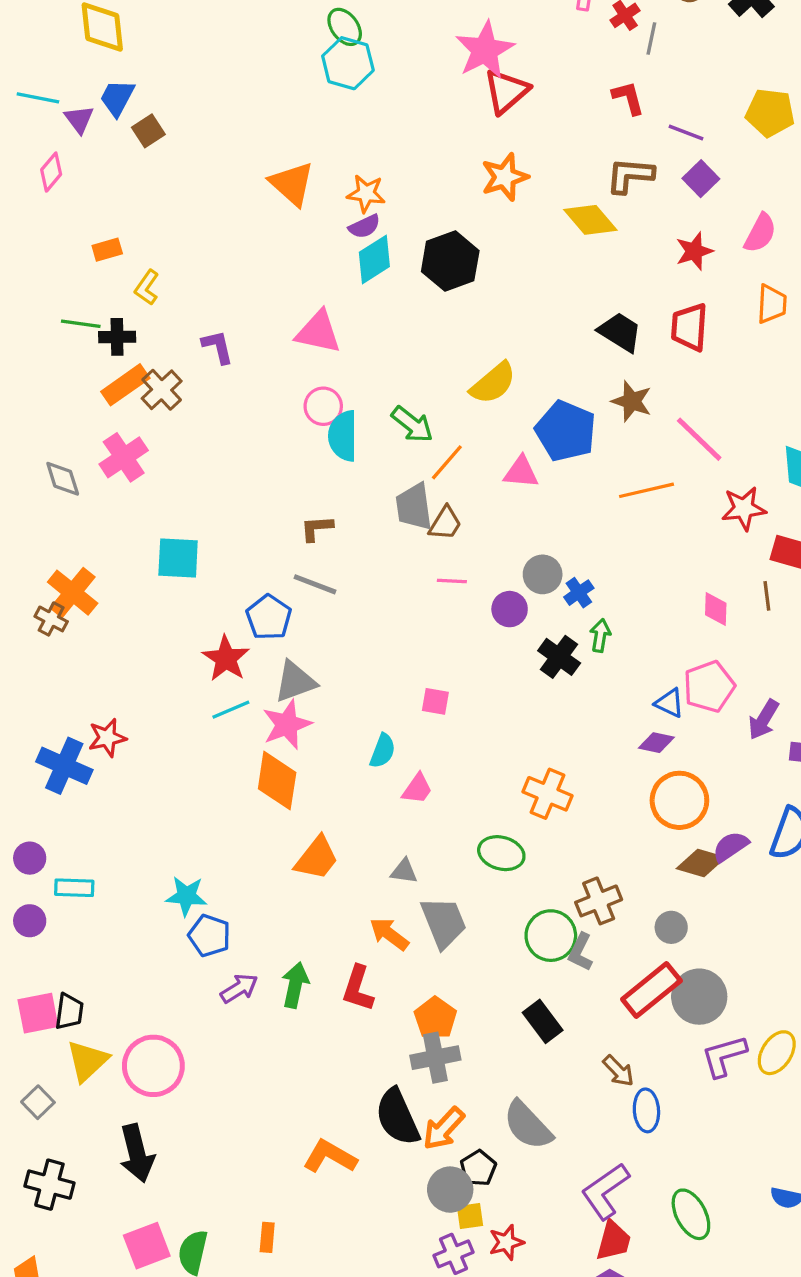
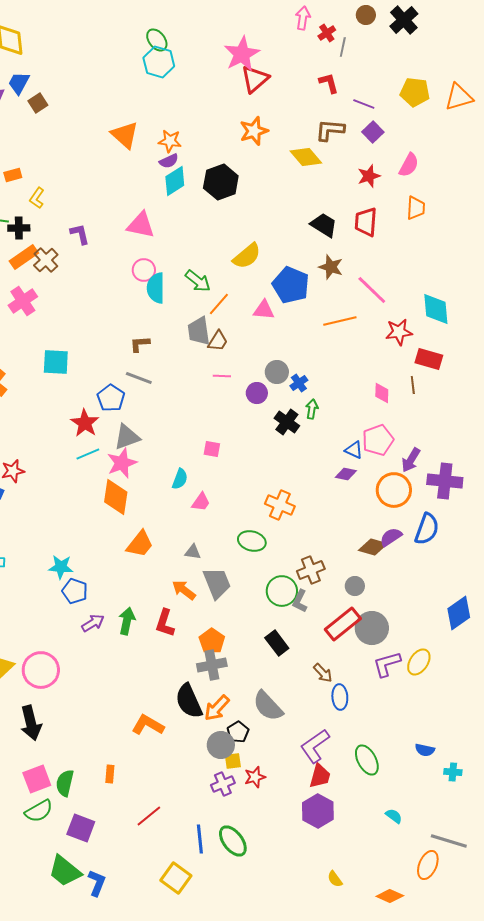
orange circle: (679, 800) -> (394, 490), moved

